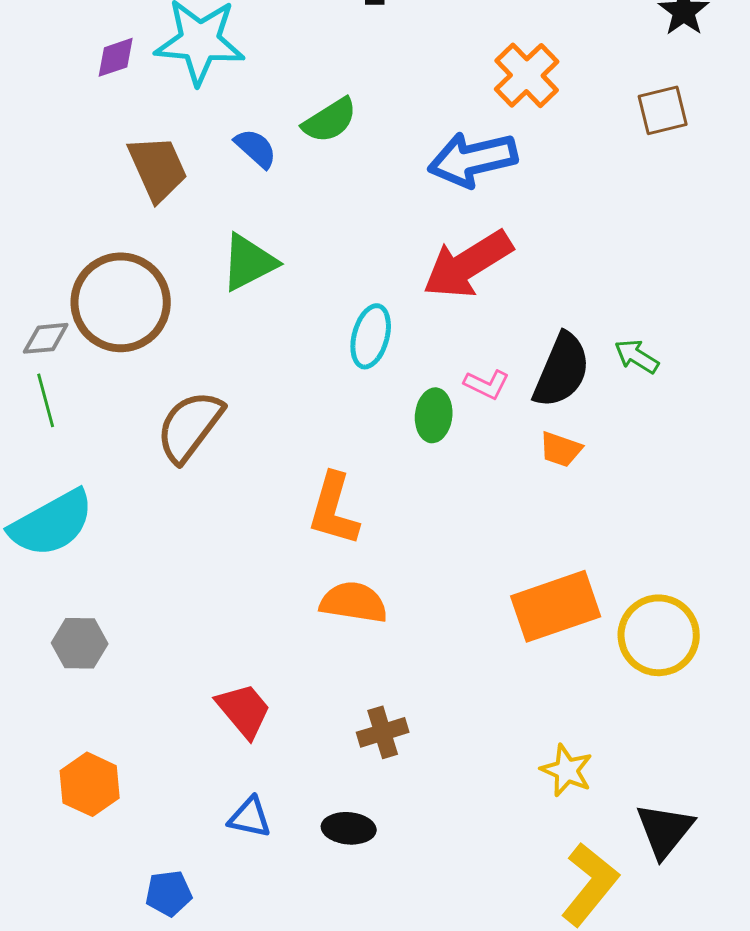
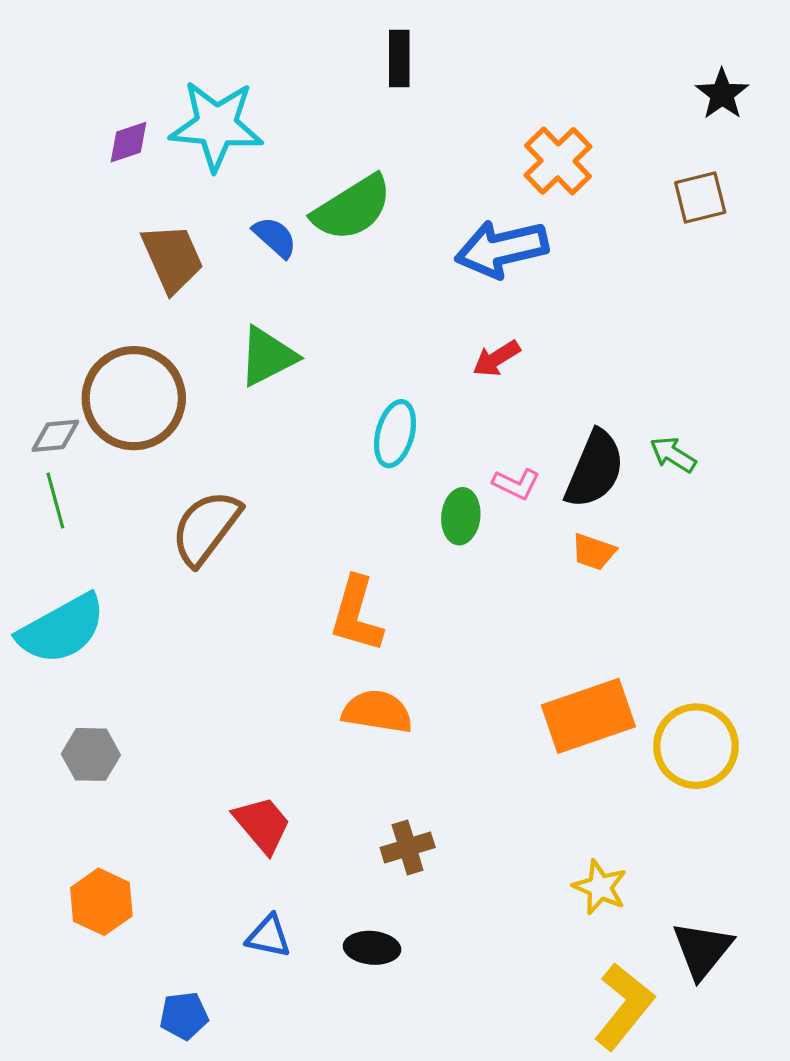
green semicircle: (330, 120) -> (352, 208), size x1.4
red arrow: (468, 264) -> (496, 358), size x0.5

